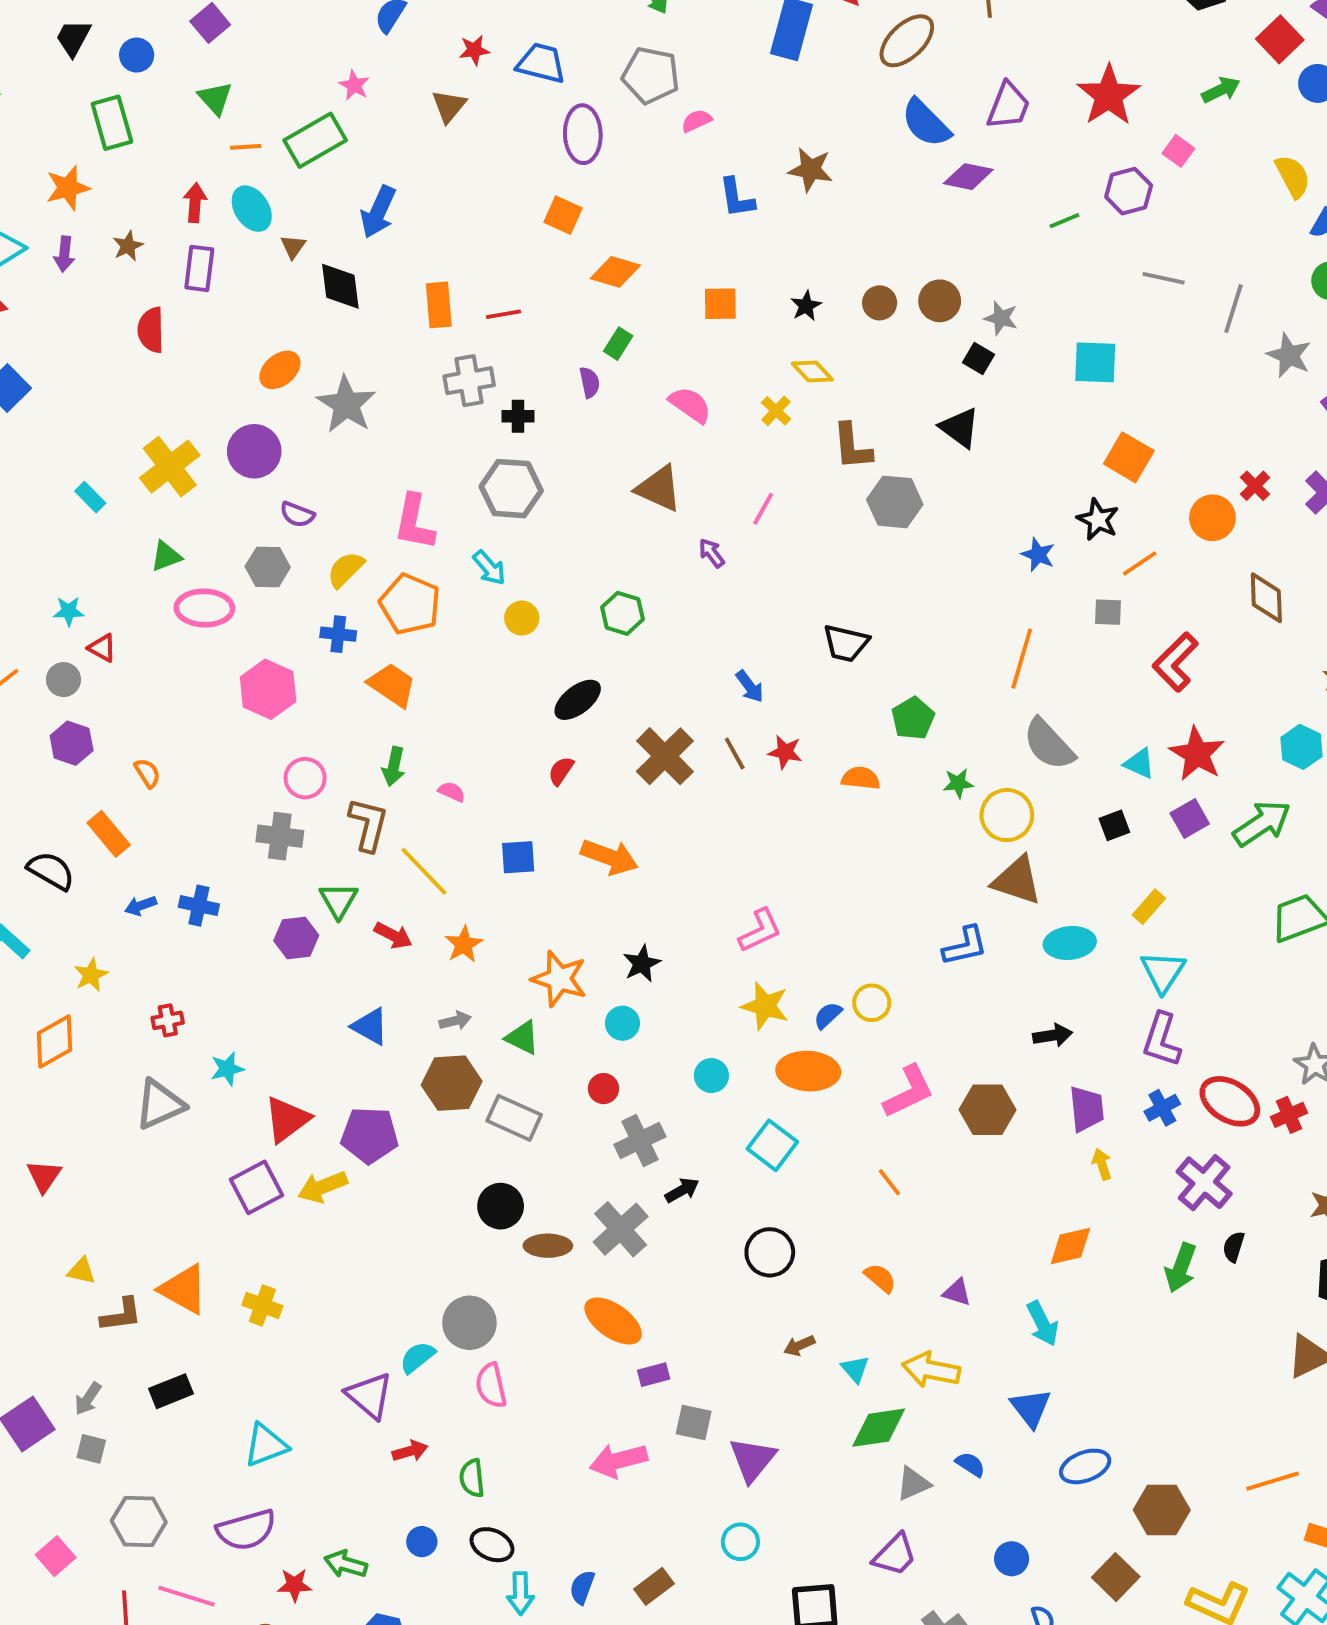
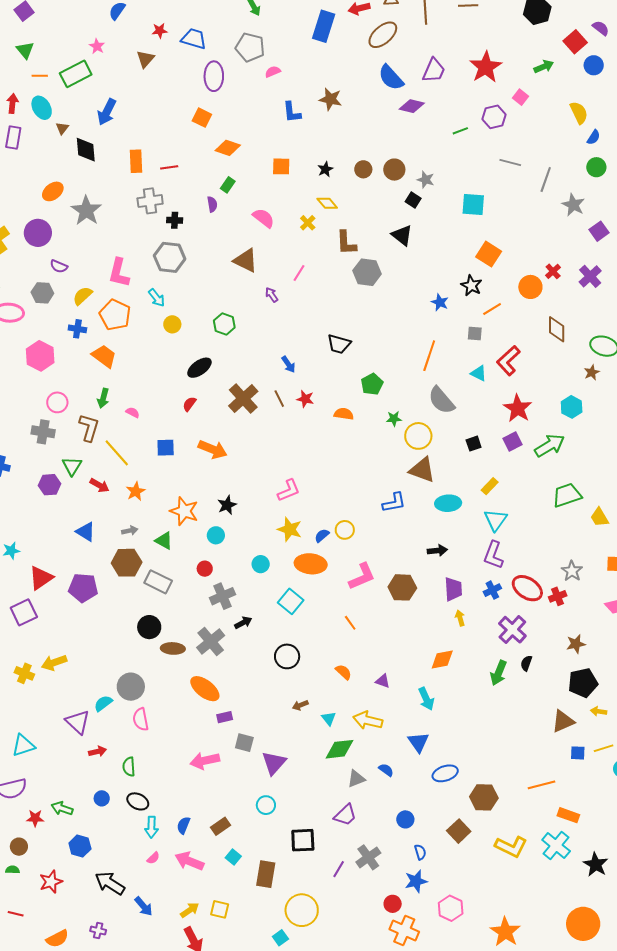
cyan triangle: (1139, 764) -> (479, 373), moved
yellow arrow: (323, 1187) -> (54, 663), moved

